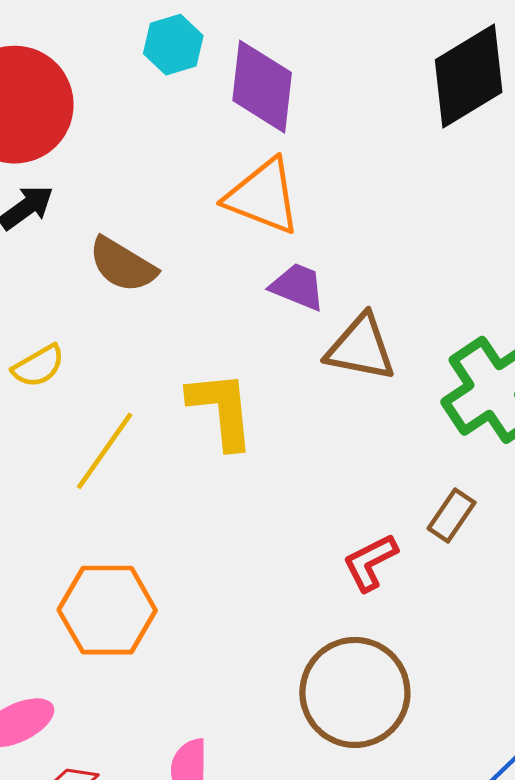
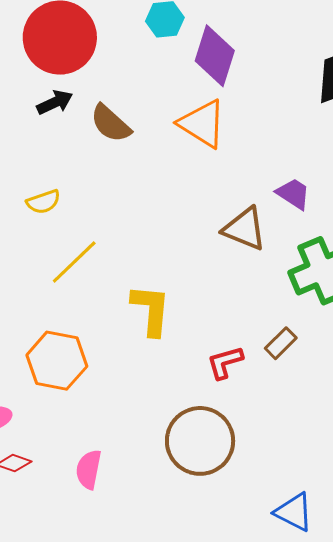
brown semicircle: (123, 265) -> (111, 123), moved
purple trapezoid: (298, 287) -> (293, 194), moved
yellow L-shape: (221, 410) -> (151, 310), moved

